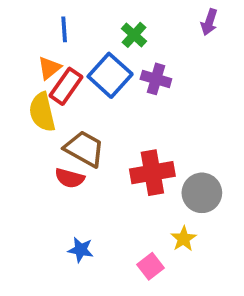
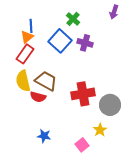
blue line: (64, 29) -> (31, 26), moved
red rectangle: (66, 86) -> (25, 54), moved
yellow semicircle: (42, 112) -> (23, 81), moved

